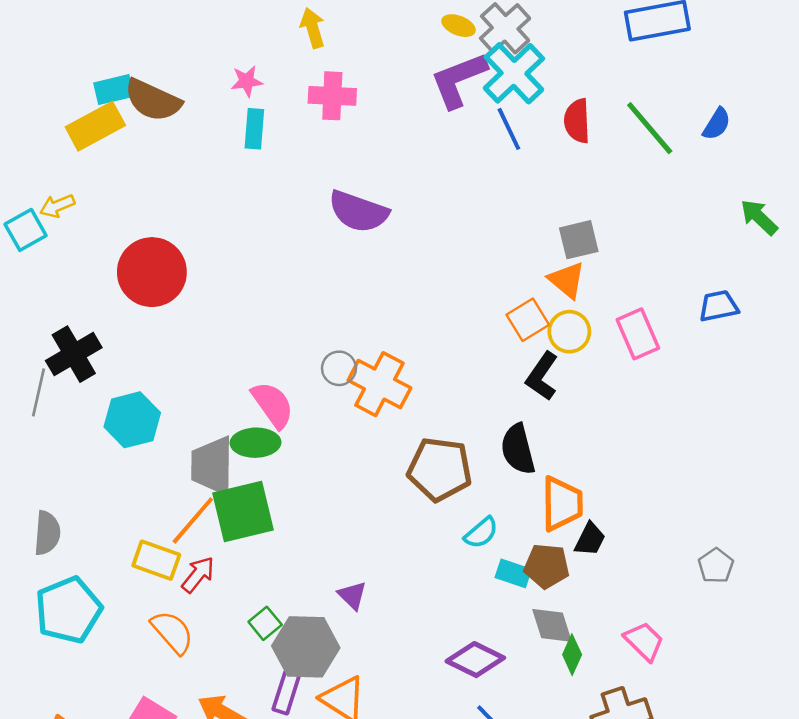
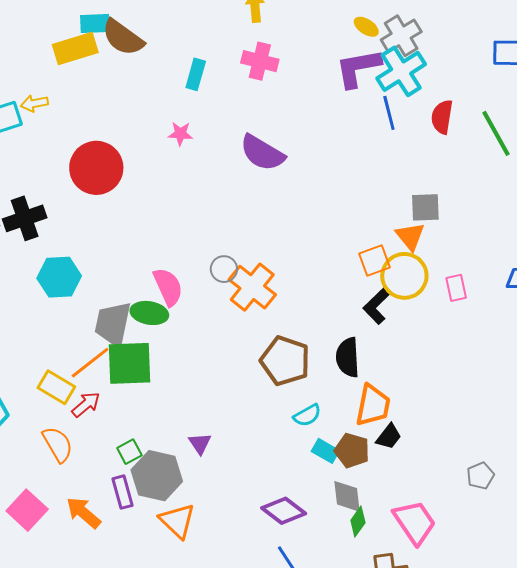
pink star: (247, 81) -> (180, 134), moved
yellow circle: (569, 332) -> (404, 276), size x1.4
pink rectangle: (638, 334) -> (456, 288), size x0.7
pink trapezoid: (644, 641) -> (415, 522), size x1.4
purple rectangle: (286, 693) -> (122, 492), moved, turned -44

